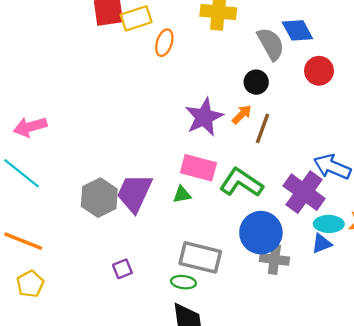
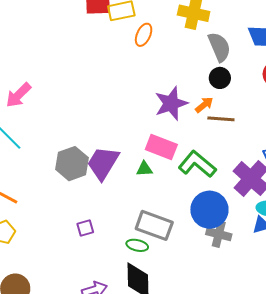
gray semicircle: (271, 44) -> (219, 47), moved
pink arrow: (30, 127) -> (18, 95), turned -36
brown line: (263, 128) -> (221, 119), turned 68

